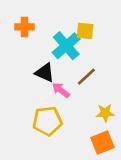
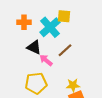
orange cross: (25, 27) -> (24, 22), moved
yellow star: (105, 113) -> (73, 85), moved

